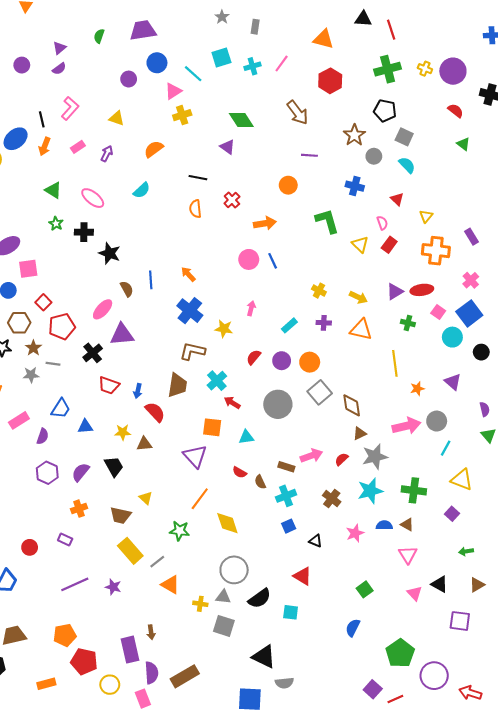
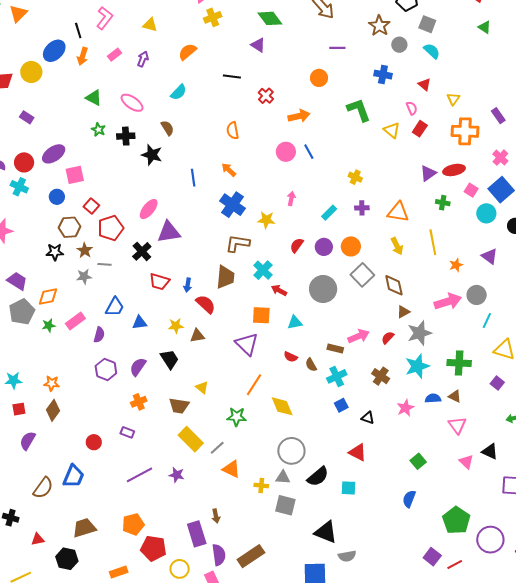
orange semicircle: (195, 209) -> (233, 131), moved
brown semicircle: (127, 289) -> (167, 128), moved
yellow arrow: (358, 297) -> (397, 246), moved, turned 42

